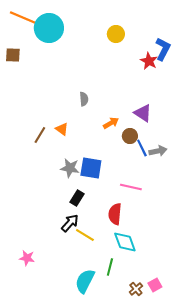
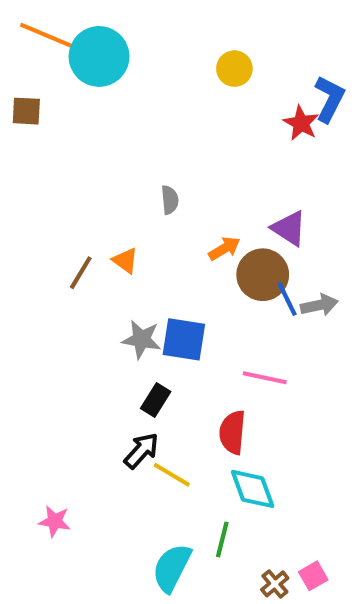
brown circle: (130, 136) -> (263, 275), size x1.6

